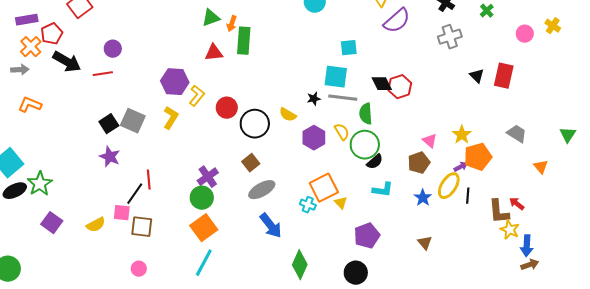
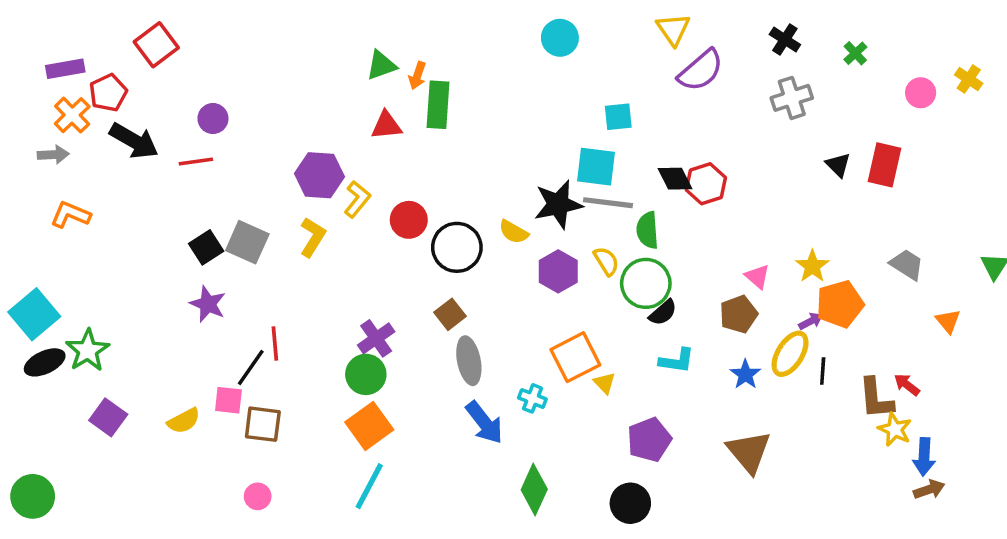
black star: (314, 99) -> (558, 204), size x2.0
gray ellipse: (262, 190) -> (469, 361), turned -72
cyan cross: (308, 205) -> (532, 398), moved
brown triangle: (425, 243) -> (749, 452), size x1.8

